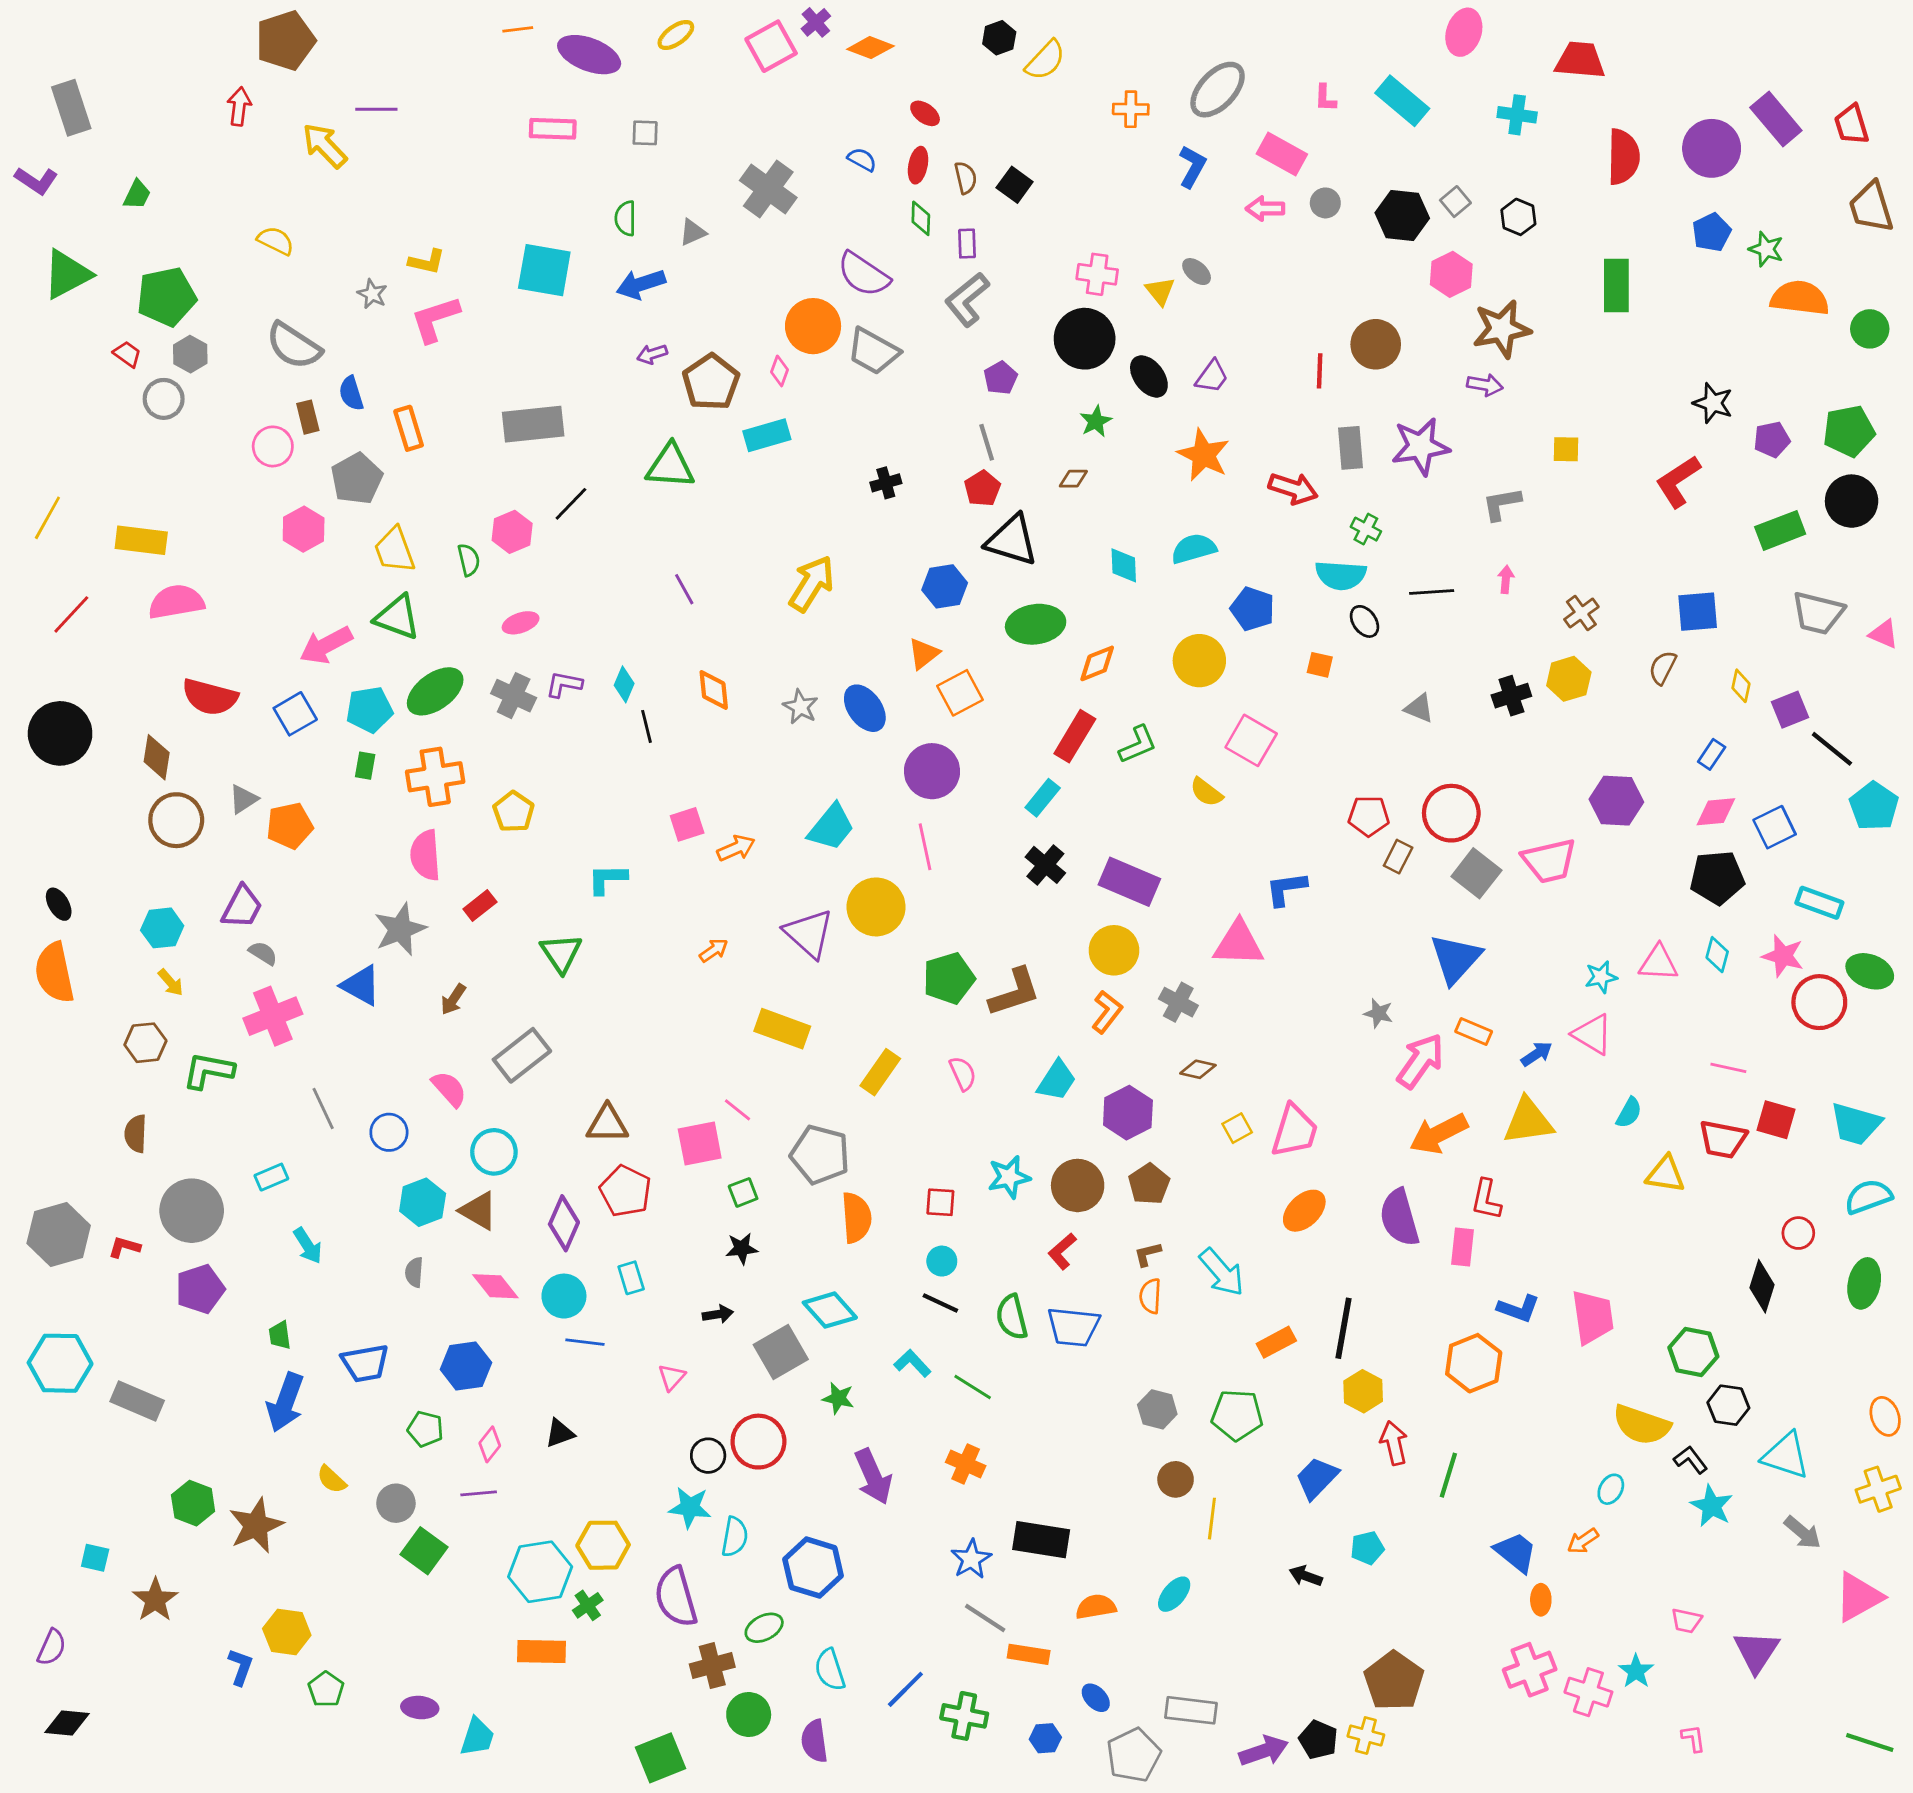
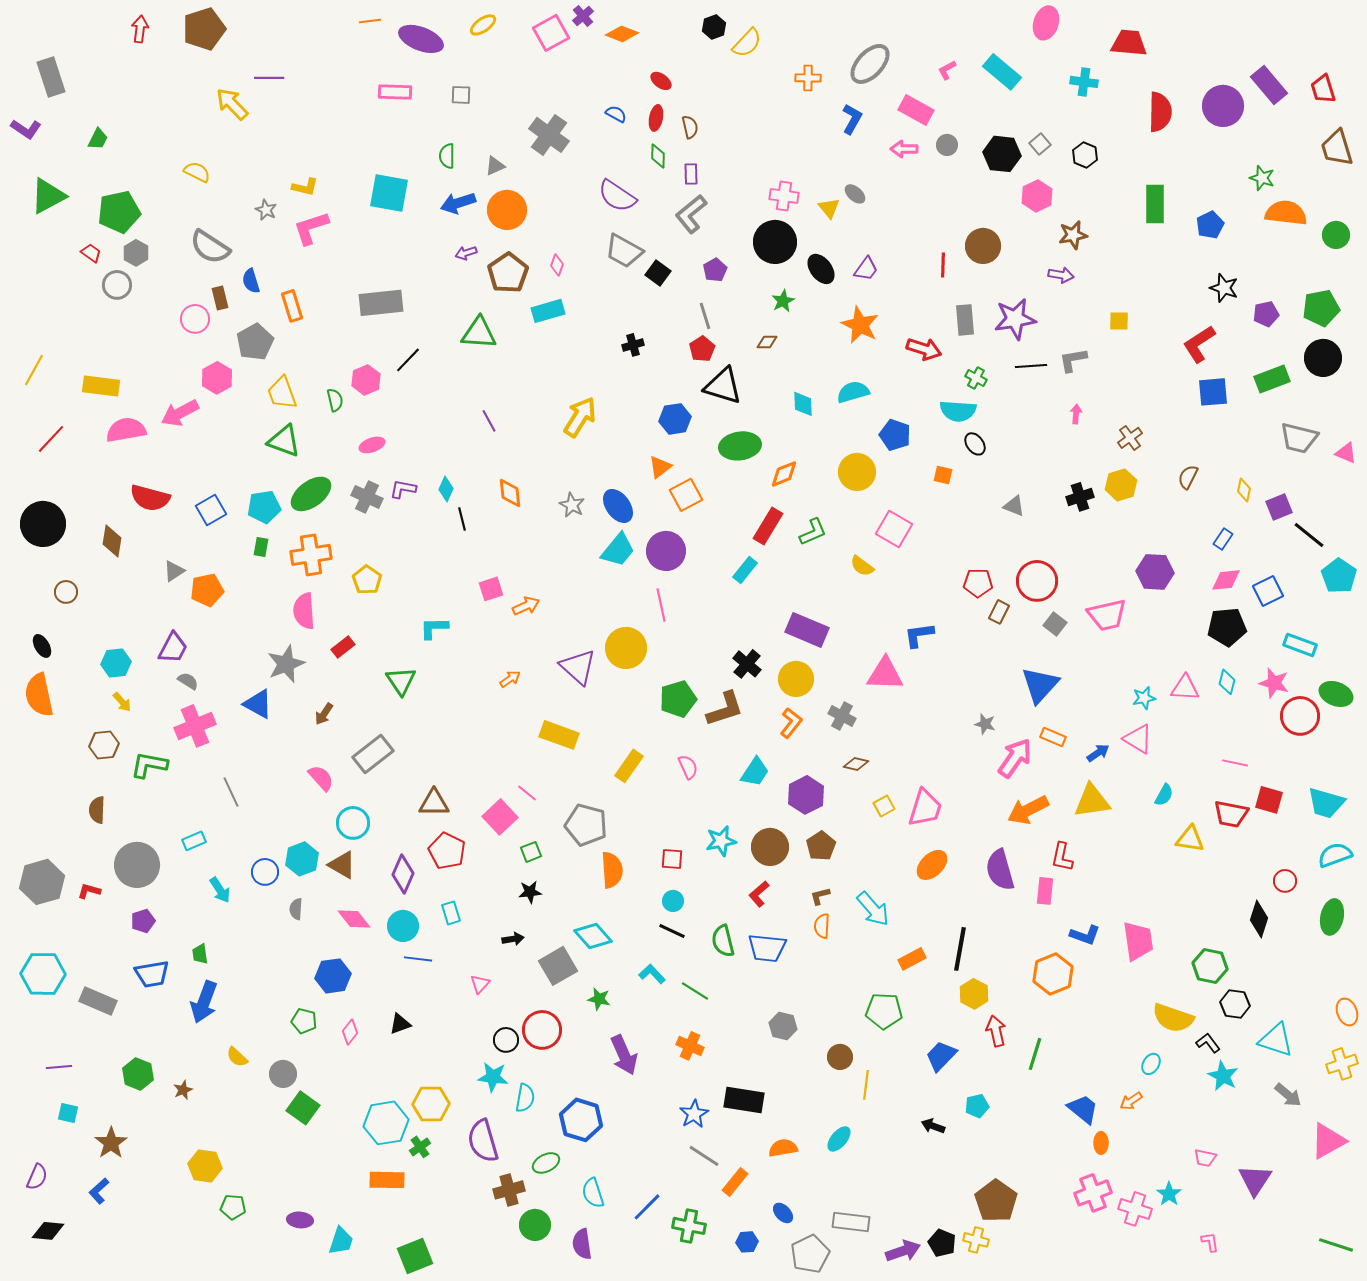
pink L-shape: (1325, 98) -> (947, 70), turned 60
red arrow: (239, 106) -> (140, 29), moved
black square: (1015, 185) -> (658, 273), moved
blue pentagon: (1712, 232) -> (1210, 225), moved
orange circle: (813, 326) -> (507, 210), moved
brown star: (1502, 329) -> (1073, 235), size x0.7
black line: (1432, 592) -> (1031, 366), moved
blue square: (1698, 612) -> (1213, 392), moved
pink arrow: (326, 645) -> (180, 413), moved
brown circle: (176, 820) -> (66, 592), moved, size x0.6
cyan trapezoid: (831, 827) -> (618, 550), moved
black cross: (1045, 865) -> (747, 664), moved
gray square: (1476, 873) -> (1055, 624), size x0.7
blue circle: (389, 1132) -> (265, 872), moved
pink square: (700, 1143) -> (500, 817), turned -32
purple pentagon: (200, 1289) -> (143, 921), size x0.7
blue trapezoid: (365, 1363) -> (152, 974), moved
gray hexagon: (1157, 1409) -> (783, 1026), moved
purple line: (479, 1493) -> (59, 1067), moved
brown star: (256, 1526) -> (183, 1090), size x0.5
orange rectangle: (1029, 1654) -> (735, 1182), turned -60
blue L-shape: (241, 1667) -> (99, 1191), moved, turned -152
green pentagon: (326, 1689) -> (233, 1207), turned -30
green square: (660, 1758) -> (415, 1256), moved

